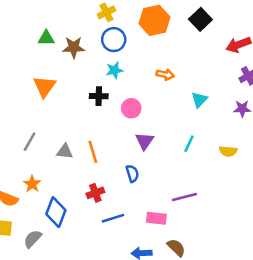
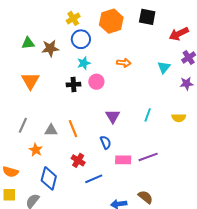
black square: (200, 19) -> (147, 17), turned -30
cyan triangle: (199, 100) -> (164, 67), moved
pink circle: (131, 108) -> (96, 82), moved
orange star: (32, 184) -> (36, 150), moved
red cross: (95, 193) -> (78, 160), turned -32
pink rectangle: (156, 218) -> (123, 160), moved

